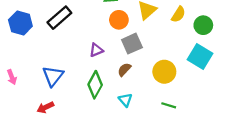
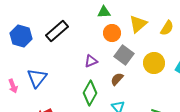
gray square: (132, 44) -> (124, 55), turned -30
yellow circle: (164, 72) -> (154, 63), moved
blue triangle: (53, 76) -> (37, 78), moved

